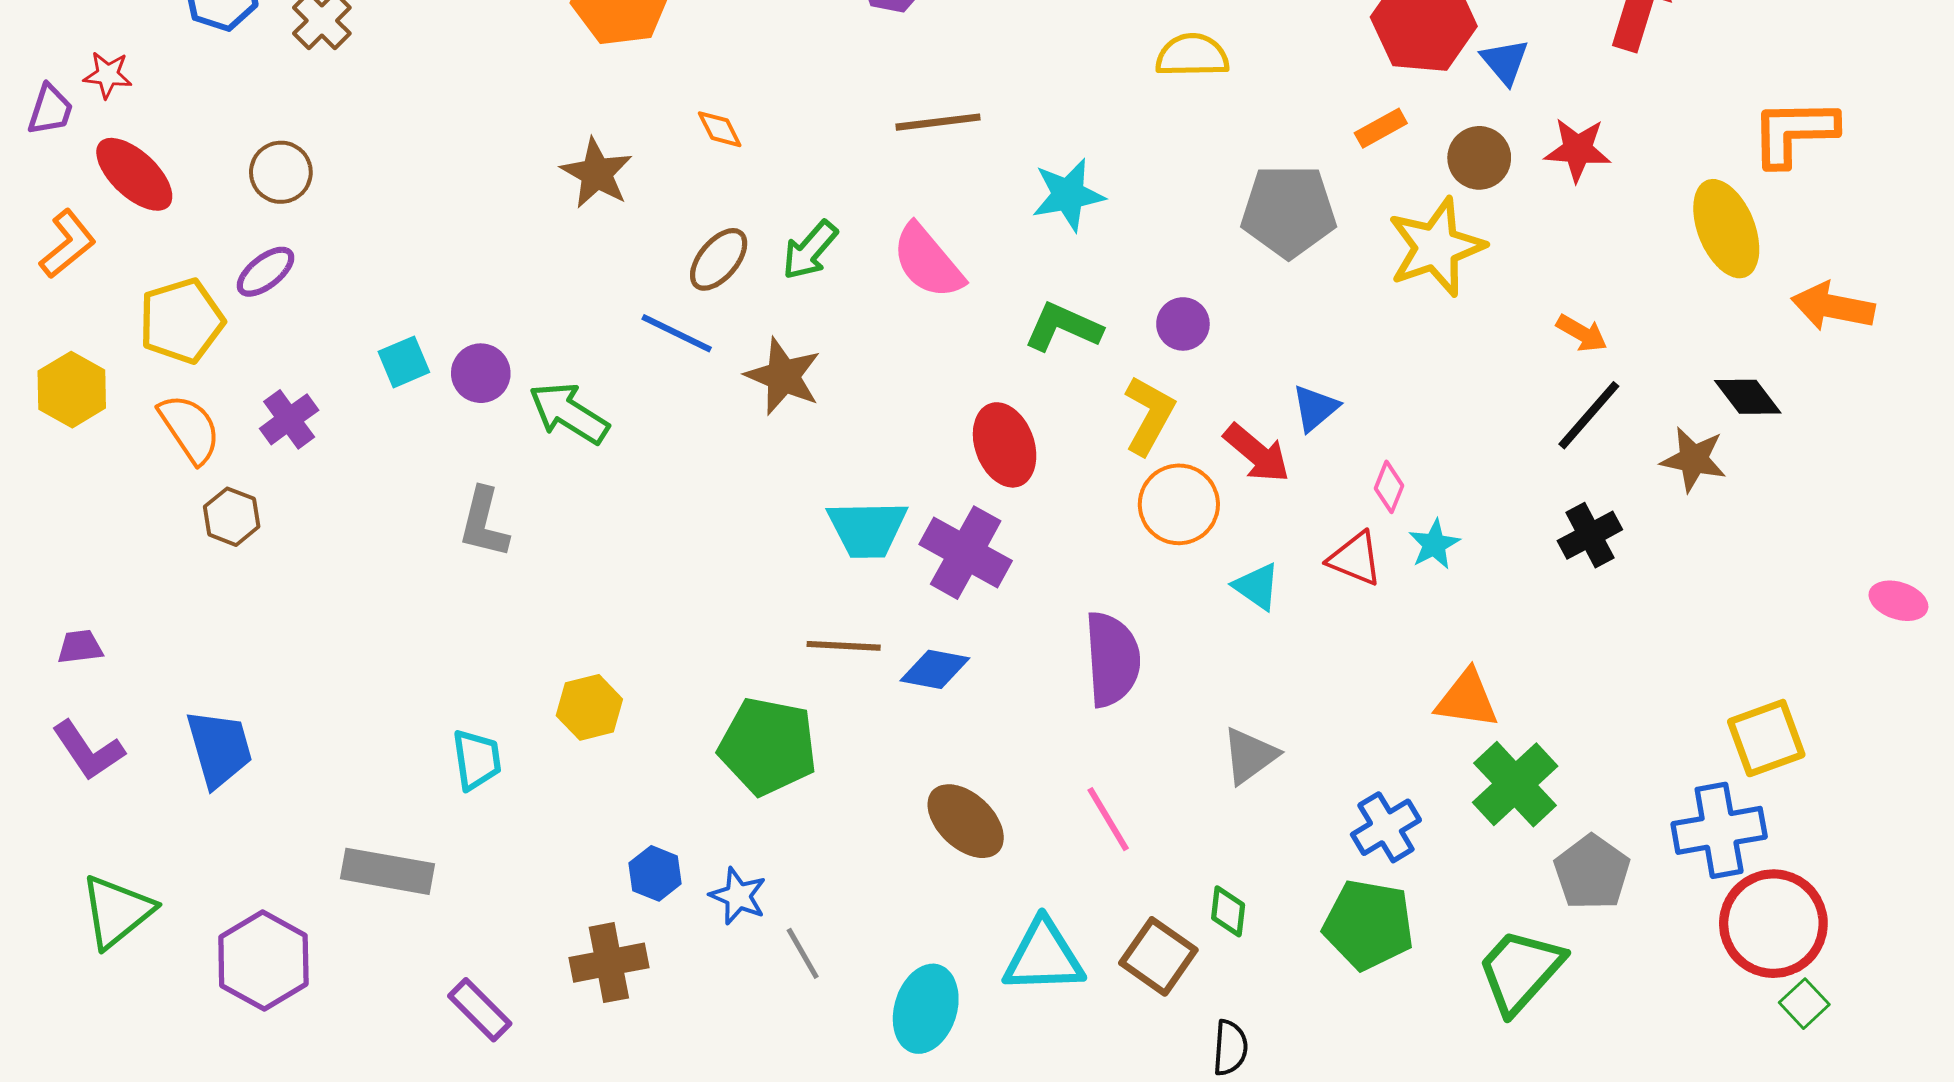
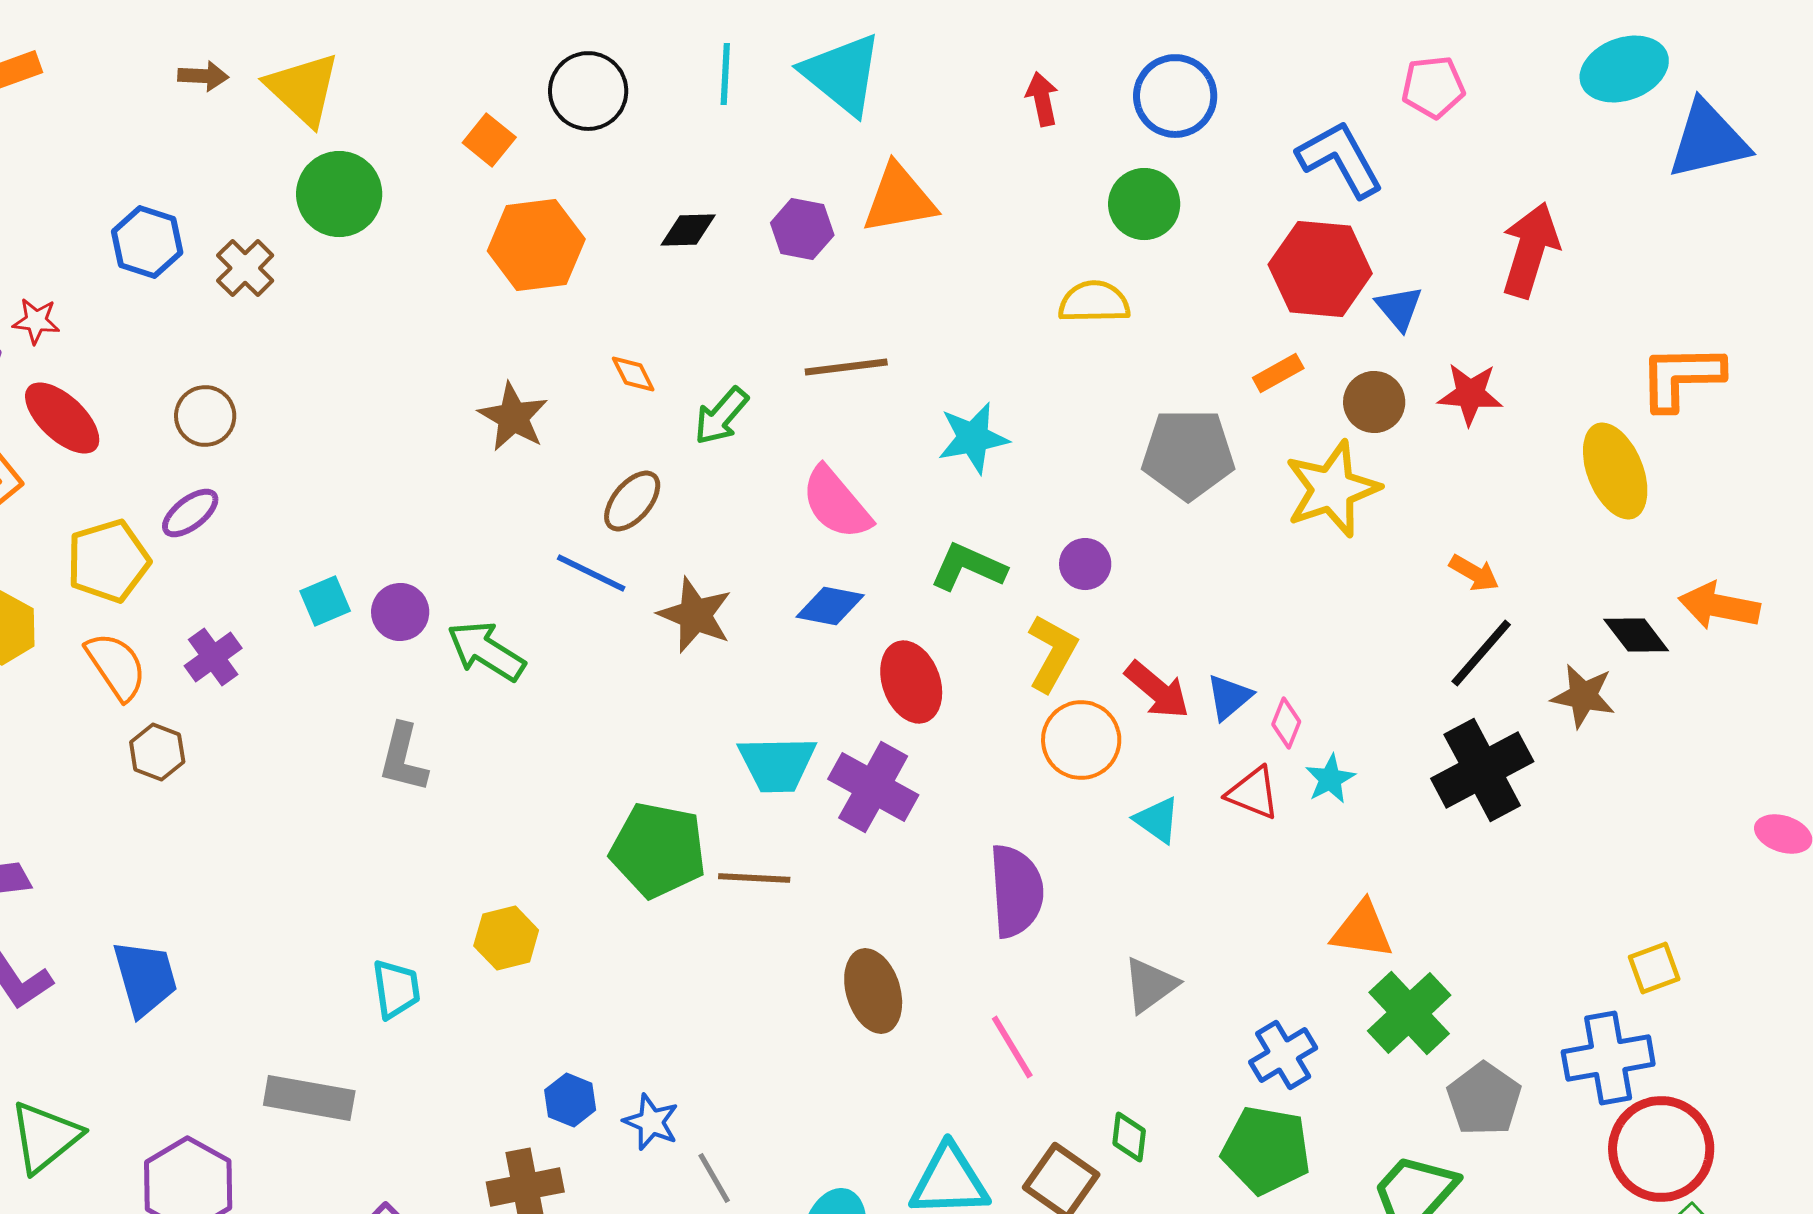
green arrow: (810, 250) -> (721, 416), moved
orange arrow: (1833, 307) -> (1719, 606), moved
blue triangle: (1315, 408) -> (1229, 697), moved
black cross: (1590, 535) -> (1482, 770), size x1.6
blue diamond: (935, 669) -> (830, 606), moved
yellow square: (1766, 738) -> (1654, 968), size x0.7
green pentagon: (768, 746) -> (658, 850), moved
brown ellipse: (966, 821) -> (873, 991), moved, turned 30

